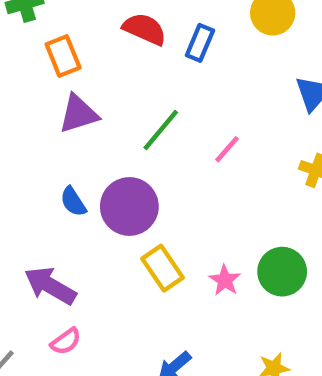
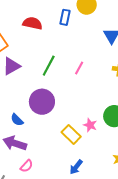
blue rectangle: (200, 43) -> (65, 17), moved
blue semicircle: (73, 202) -> (17, 120), moved
yellow rectangle: (163, 268) -> (71, 134), moved

